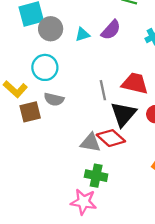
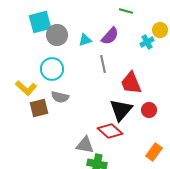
red trapezoid: (135, 83) -> (131, 83), turned -125
gray line: (103, 90) -> (103, 64), moved
gray triangle: (90, 143) -> (85, 145), moved

